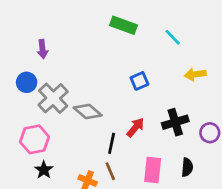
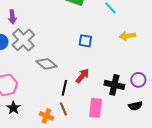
blue square: (139, 81) -> (85, 41), turned 32
gray cross: (53, 98) -> (23, 40), moved
black cross: (175, 122) -> (114, 85), moved, turned 30
black semicircle: (187, 167) -> (135, 106), moved, turned 72

